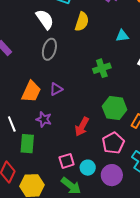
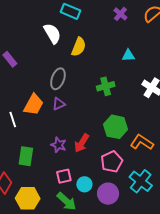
yellow semicircle: (82, 22) -> (79, 47), moved
gray ellipse: (49, 49) -> (58, 79), moved
purple star: (44, 119) -> (58, 145), moved
white line: (12, 124) -> (13, 119), moved

